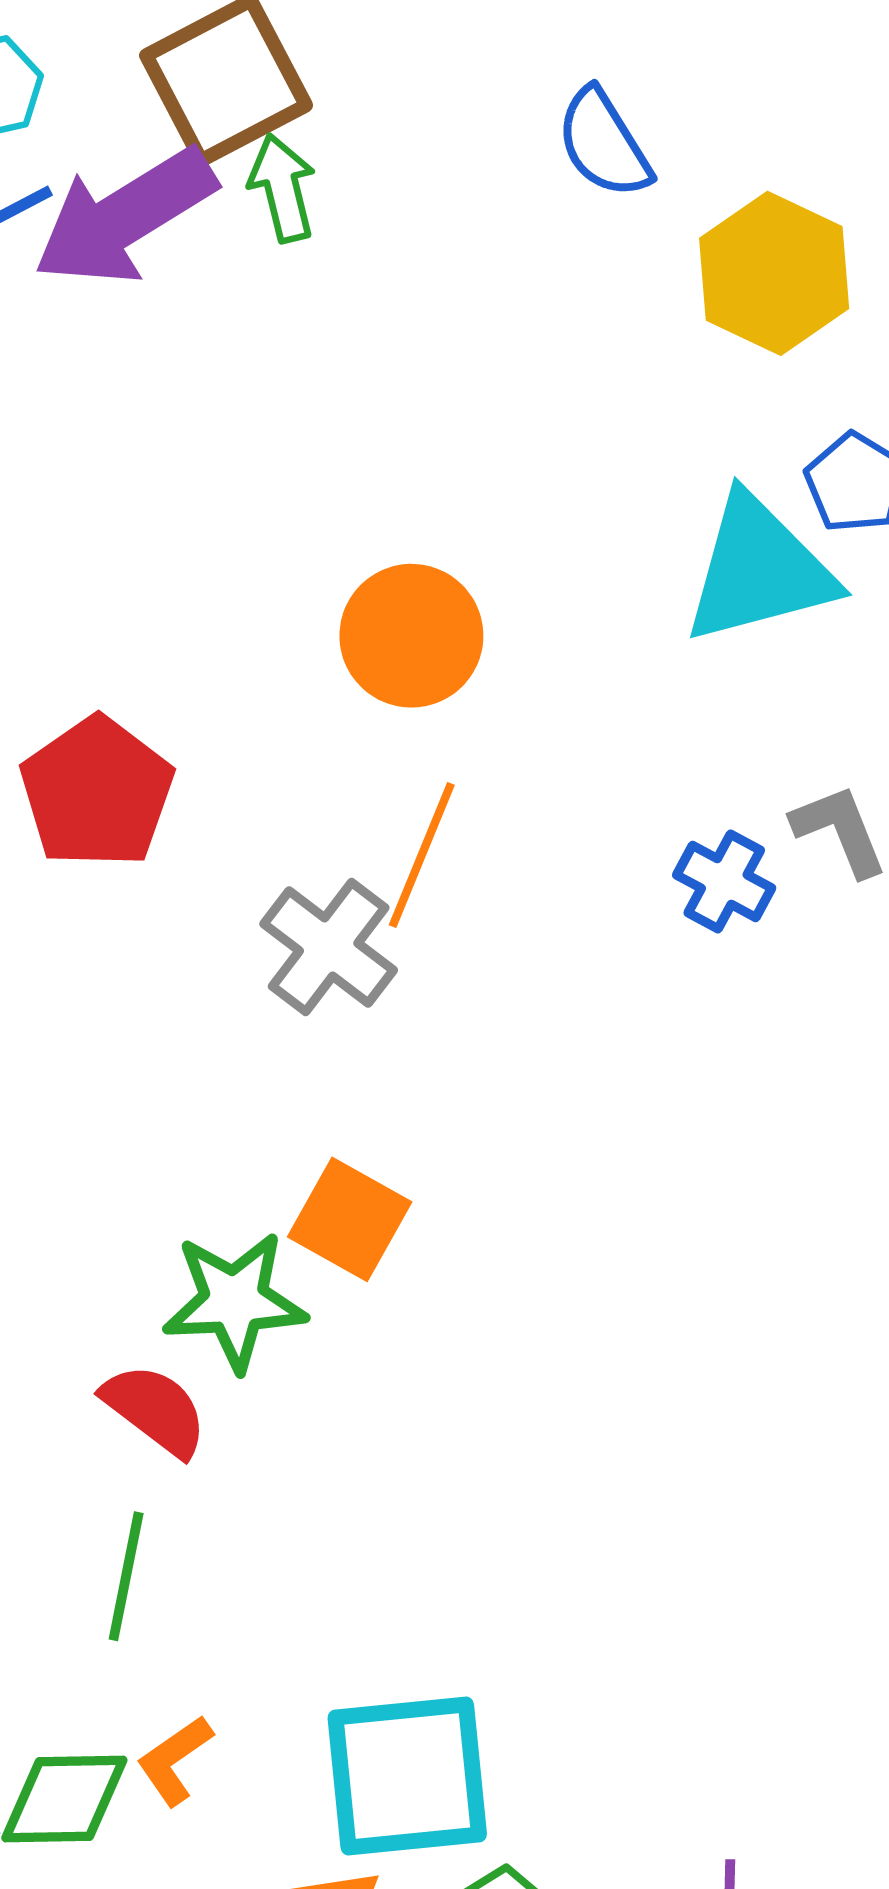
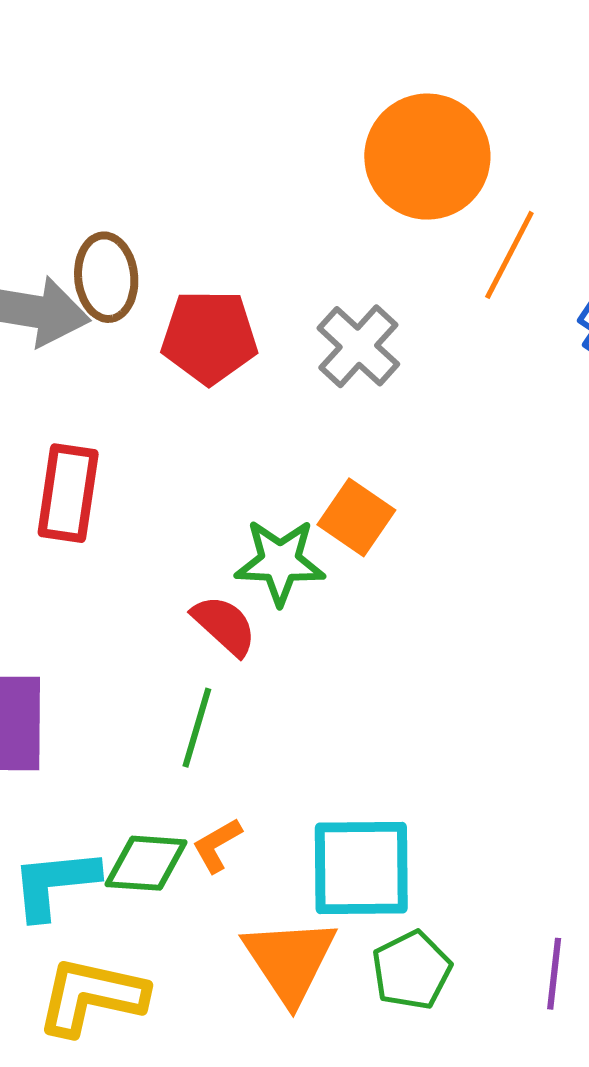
orange circle: (411, 636) -> (427, 157), size x1.4
red pentagon: (97, 792) -> (209, 337), moved, turned 30
orange line: (422, 855) -> (509, 255), moved

